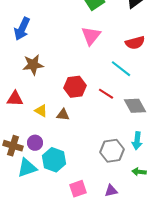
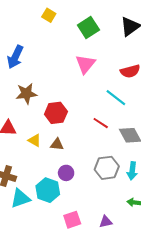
red hexagon: (75, 87) -> (56, 113), moved
purple circle: (35, 143) -> (66, 173), moved
gray hexagon: (112, 151) -> (107, 168), moved

